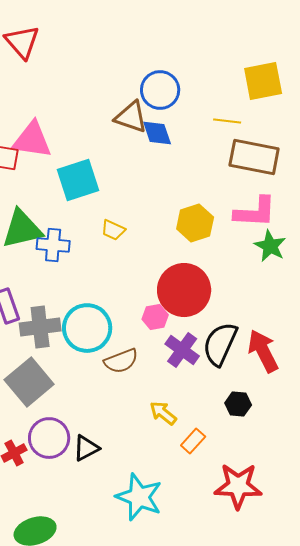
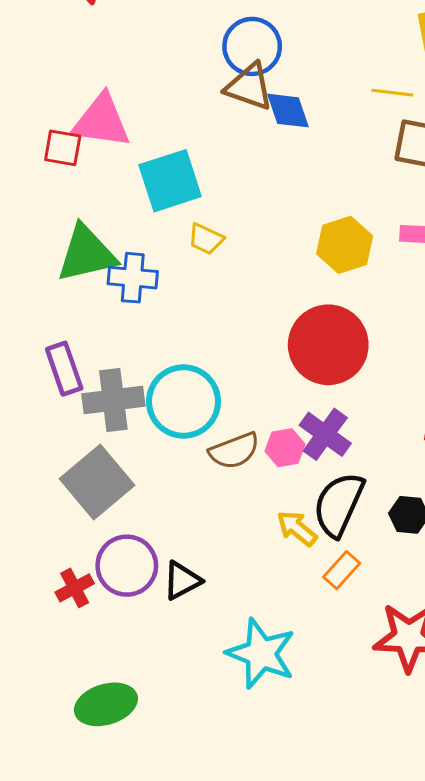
blue circle: (160, 90) -> (252, 46), moved
yellow trapezoid: (113, 230) -> (206, 239), moved
pink hexagon: (155, 317) -> (285, 448), moved
black semicircle: (220, 344) -> (339, 504), moved

